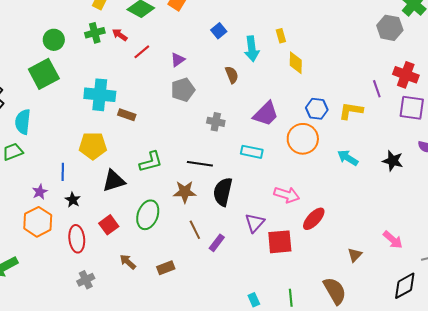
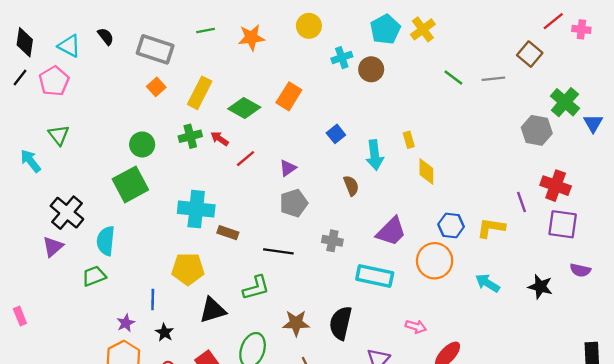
cyan rectangle: (252, 152) -> (375, 276), size x1.4
black line: (200, 164) -> (278, 251), moved
pink arrow: (287, 195) -> (416, 327), size x0.7

